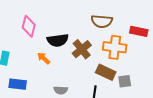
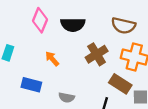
black semicircle: (58, 40) -> (73, 25), moved
blue rectangle: (18, 84) -> (31, 85), moved

